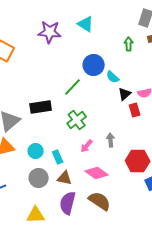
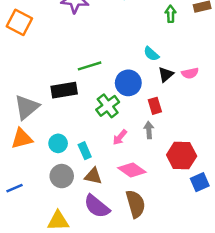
blue circle: (94, 65) -> (128, 83), moved
green line: (73, 87) -> (90, 66), moved, turned 30
red rectangle: (135, 110) -> (155, 106), moved
brown semicircle: (100, 201) -> (136, 204), turned 40
purple semicircle: (68, 203) -> (97, 206), turned -65

